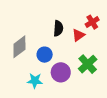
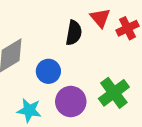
red triangle: (78, 35) -> (100, 18), moved, turned -40

